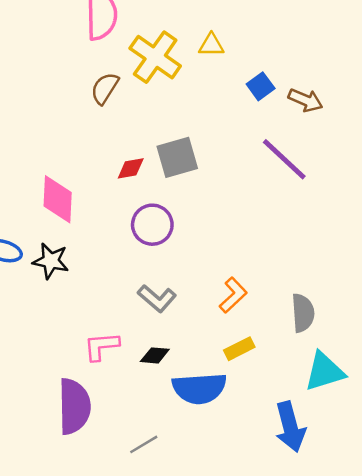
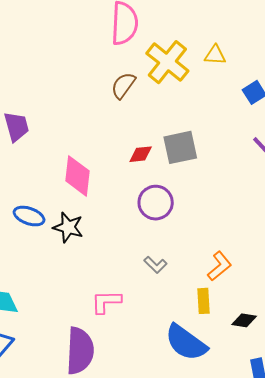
gray L-shape: (157, 298) -> (155, 265), size x0.7
yellow rectangle: (239, 349) -> (204, 301), moved, turned -70
black diamond: (155, 355) -> (244, 320), moved
blue semicircle: (199, 388) -> (186, 343), turned 36

